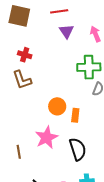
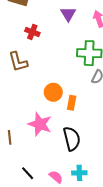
red cross: (25, 55) -> (32, 32), moved
pink star: (47, 138) -> (40, 124), turned -30

